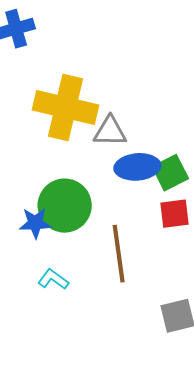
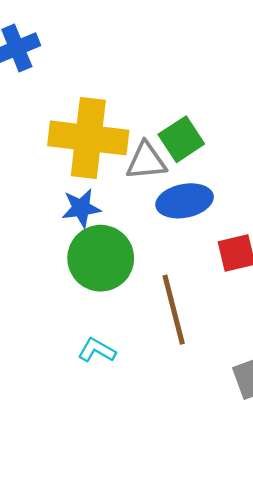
green square: (170, 173) -> (181, 139), moved
blue star: (35, 223) -> (81, 208), moved

